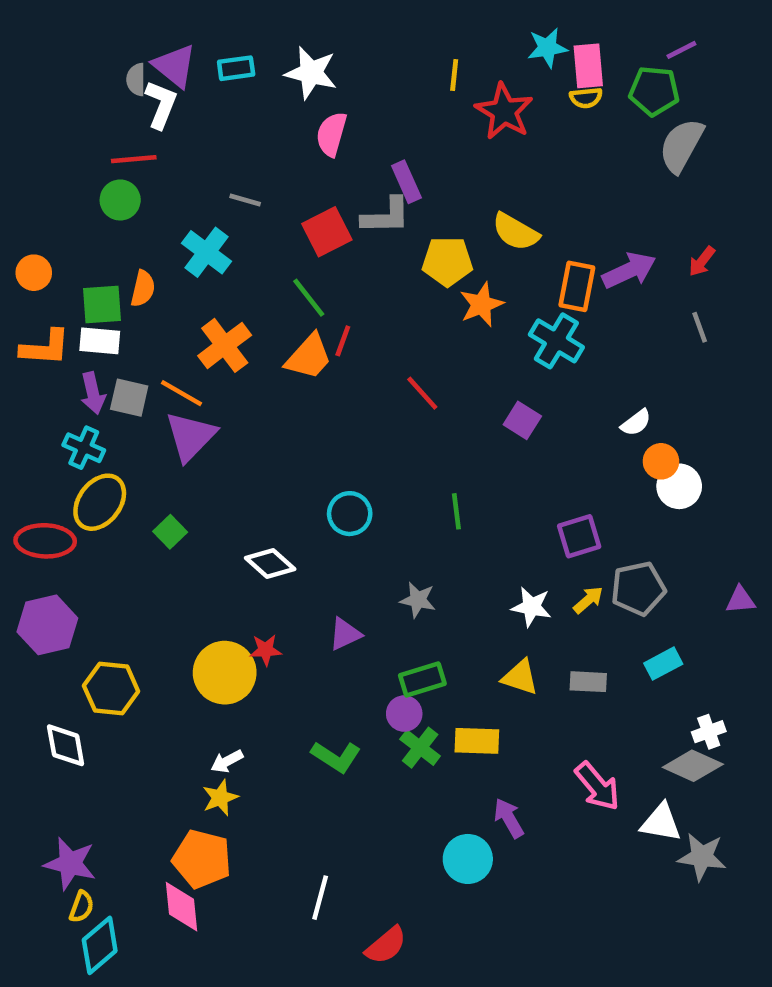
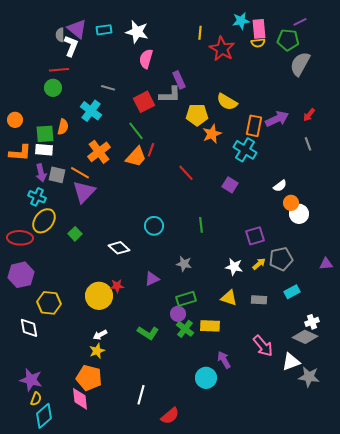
white triangle: (661, 823) -> (291, 362), turned -30

